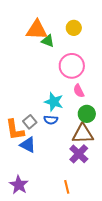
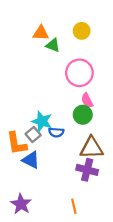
orange triangle: (37, 30) -> (41, 33), size x0.7
cyan star: (54, 102) -> (42, 121), moved
green circle: (87, 114) -> (83, 115), moved
purple cross: (79, 154) -> (87, 170), turned -30

